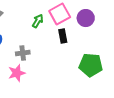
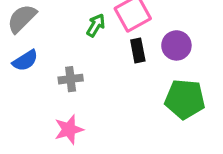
purple circle: (86, 18) -> (176, 45), moved
pink star: (17, 73) -> (69, 129), moved

